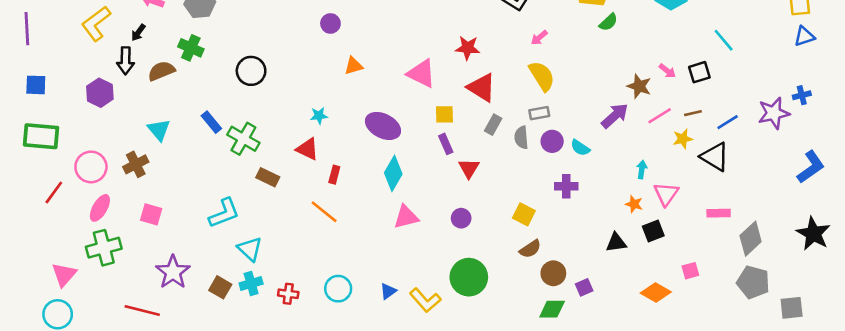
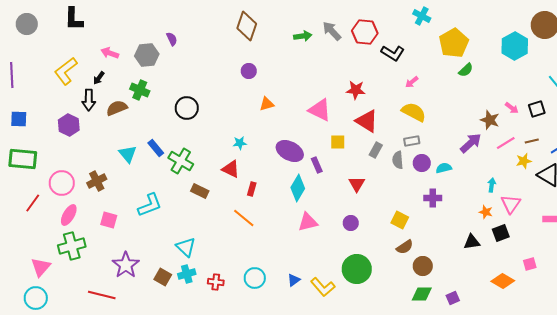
yellow semicircle: (542, 76) -> (414, 112), turned -30
cyan triangle: (159, 130) -> (128, 154), moved
purple rectangle: (446, 144) -> (317, 165), moved
cyan semicircle: (580, 148) -> (444, 168), turned 133
cyan L-shape: (224, 213) -> (150, 205), moved
purple square: (584, 287) -> (453, 298), moved

